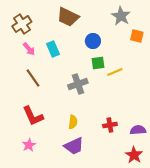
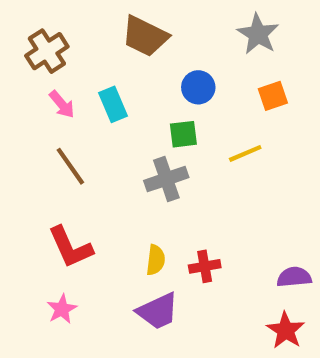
orange square: (137, 36) -> (273, 96), moved, turned -32
green square: (98, 63) -> (183, 134), moved
red cross: (110, 125) -> (205, 266), moved

